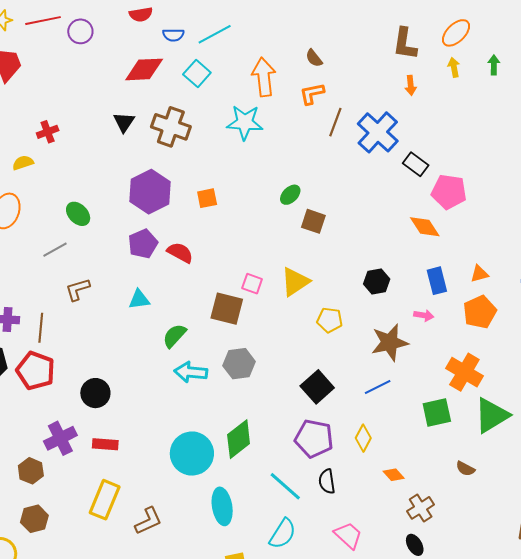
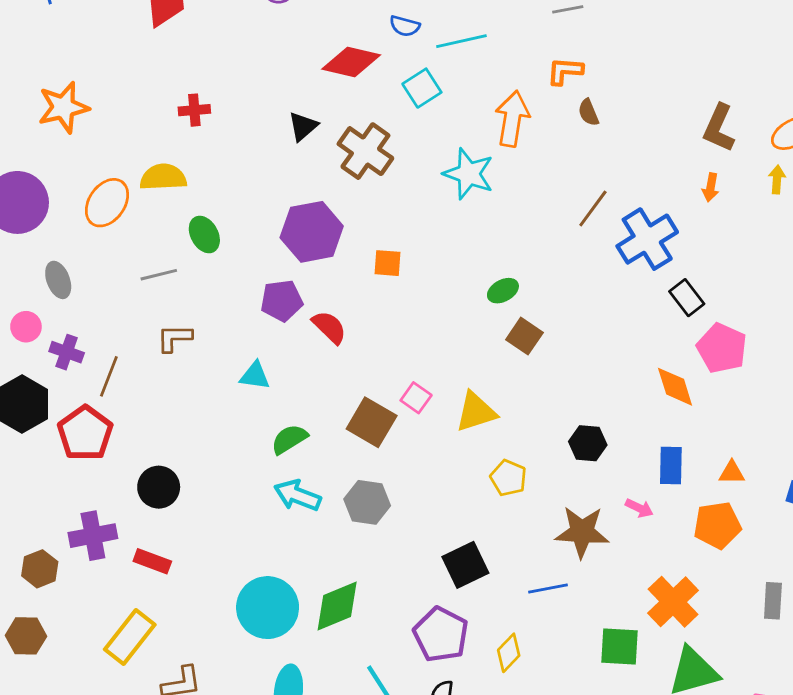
orange L-shape: (312, 94) -> (565, 71), moved
yellow semicircle: (23, 163) -> (163, 177), moved, size x1.5

